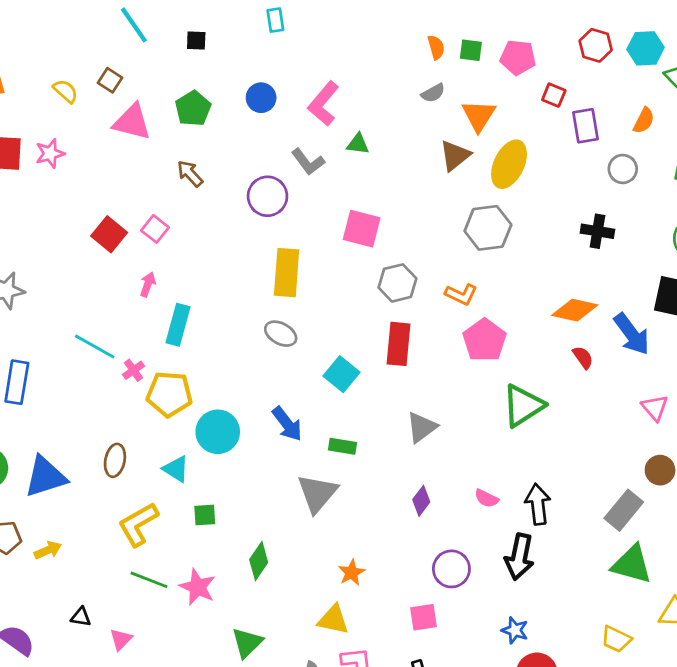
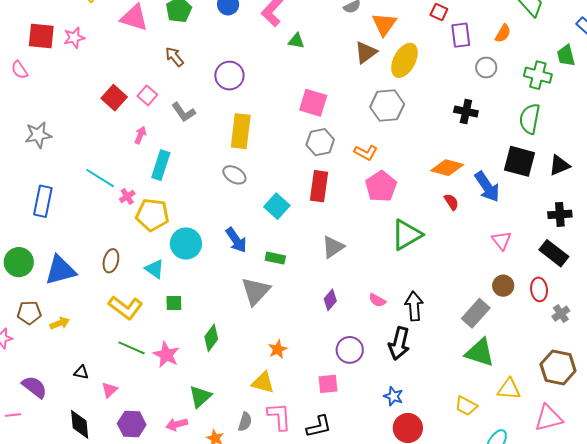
gray L-shape: (308, 162) -> (184, 112), moved
pink square: (362, 229) -> (313, 103), moved
yellow L-shape: (138, 524) -> (126, 308), turned -116

